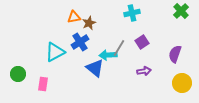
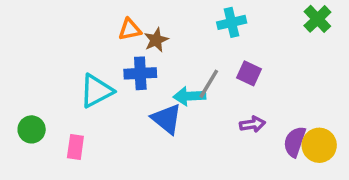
blue cross: (80, 42) -> (140, 73), turned 30
purple square: (142, 42) -> (249, 73), turned -32
purple semicircle: (175, 54) -> (295, 142), moved

